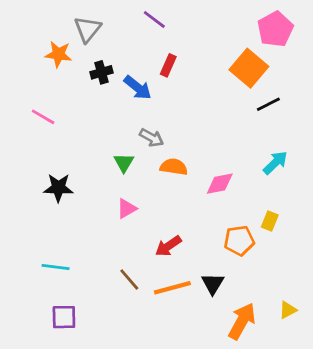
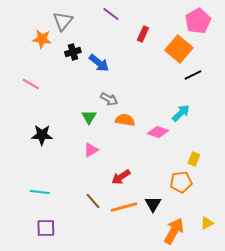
red rectangle: (168, 65) -> (143, 34), moved
cyan arrow: (275, 163) -> (181, 113), moved
pink diamond: (220, 184) -> (158, 132), turned 30
orange pentagon: (239, 241) -> (181, 182), moved

